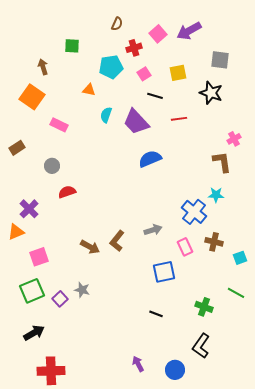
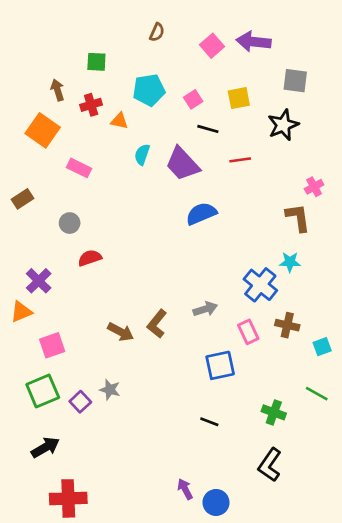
purple arrow: (189, 31) -> (254, 42), turned 35
red cross: (134, 48) -> (91, 105), moved
black star: (211, 93) -> (283, 125), turned 30
blue circle: (175, 370) -> (216, 502), moved

